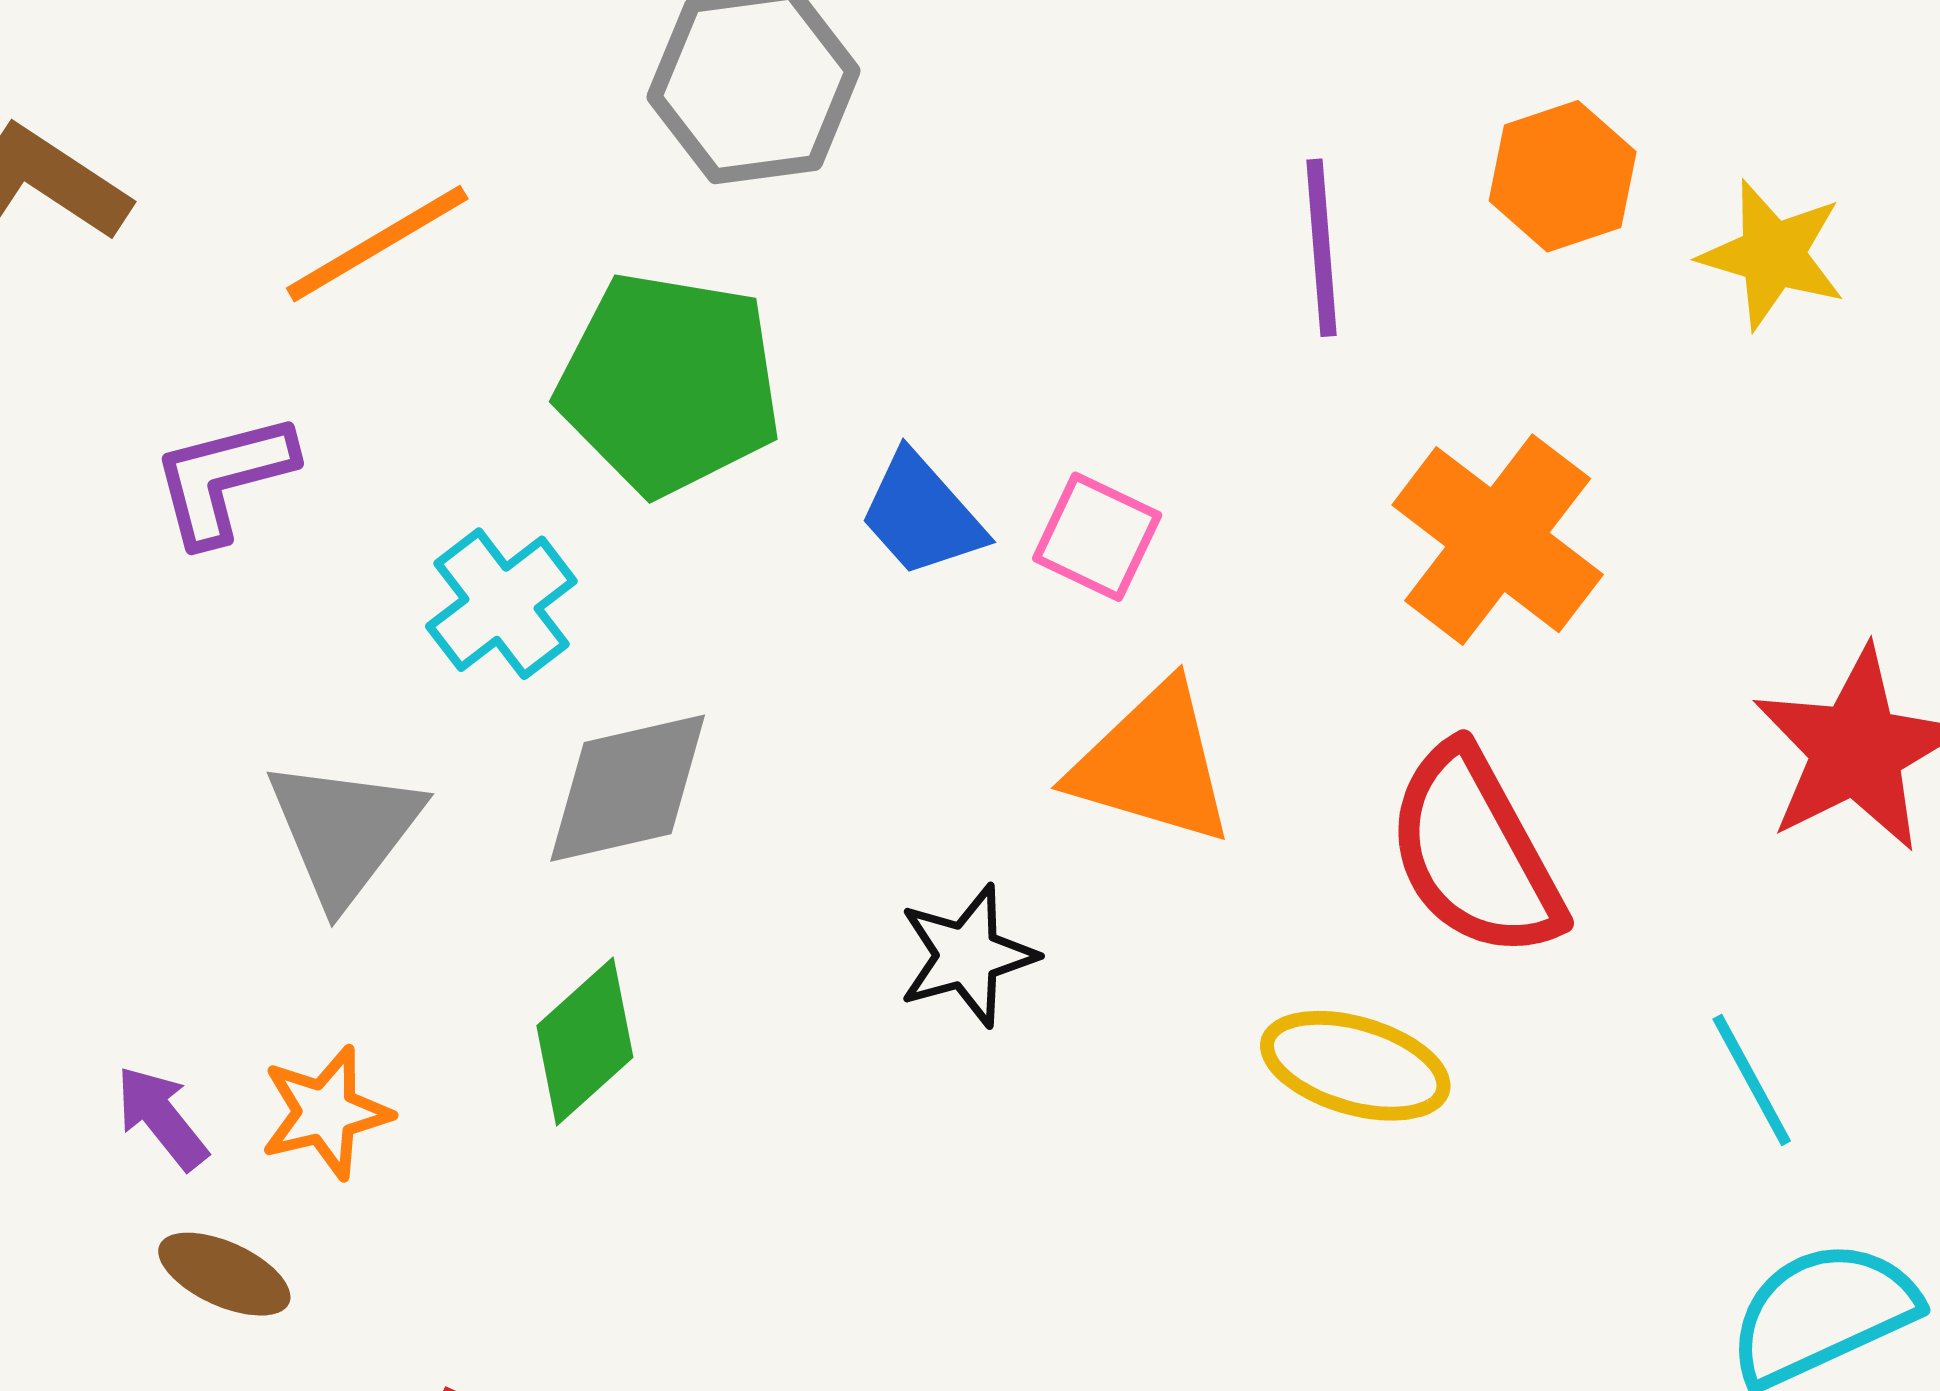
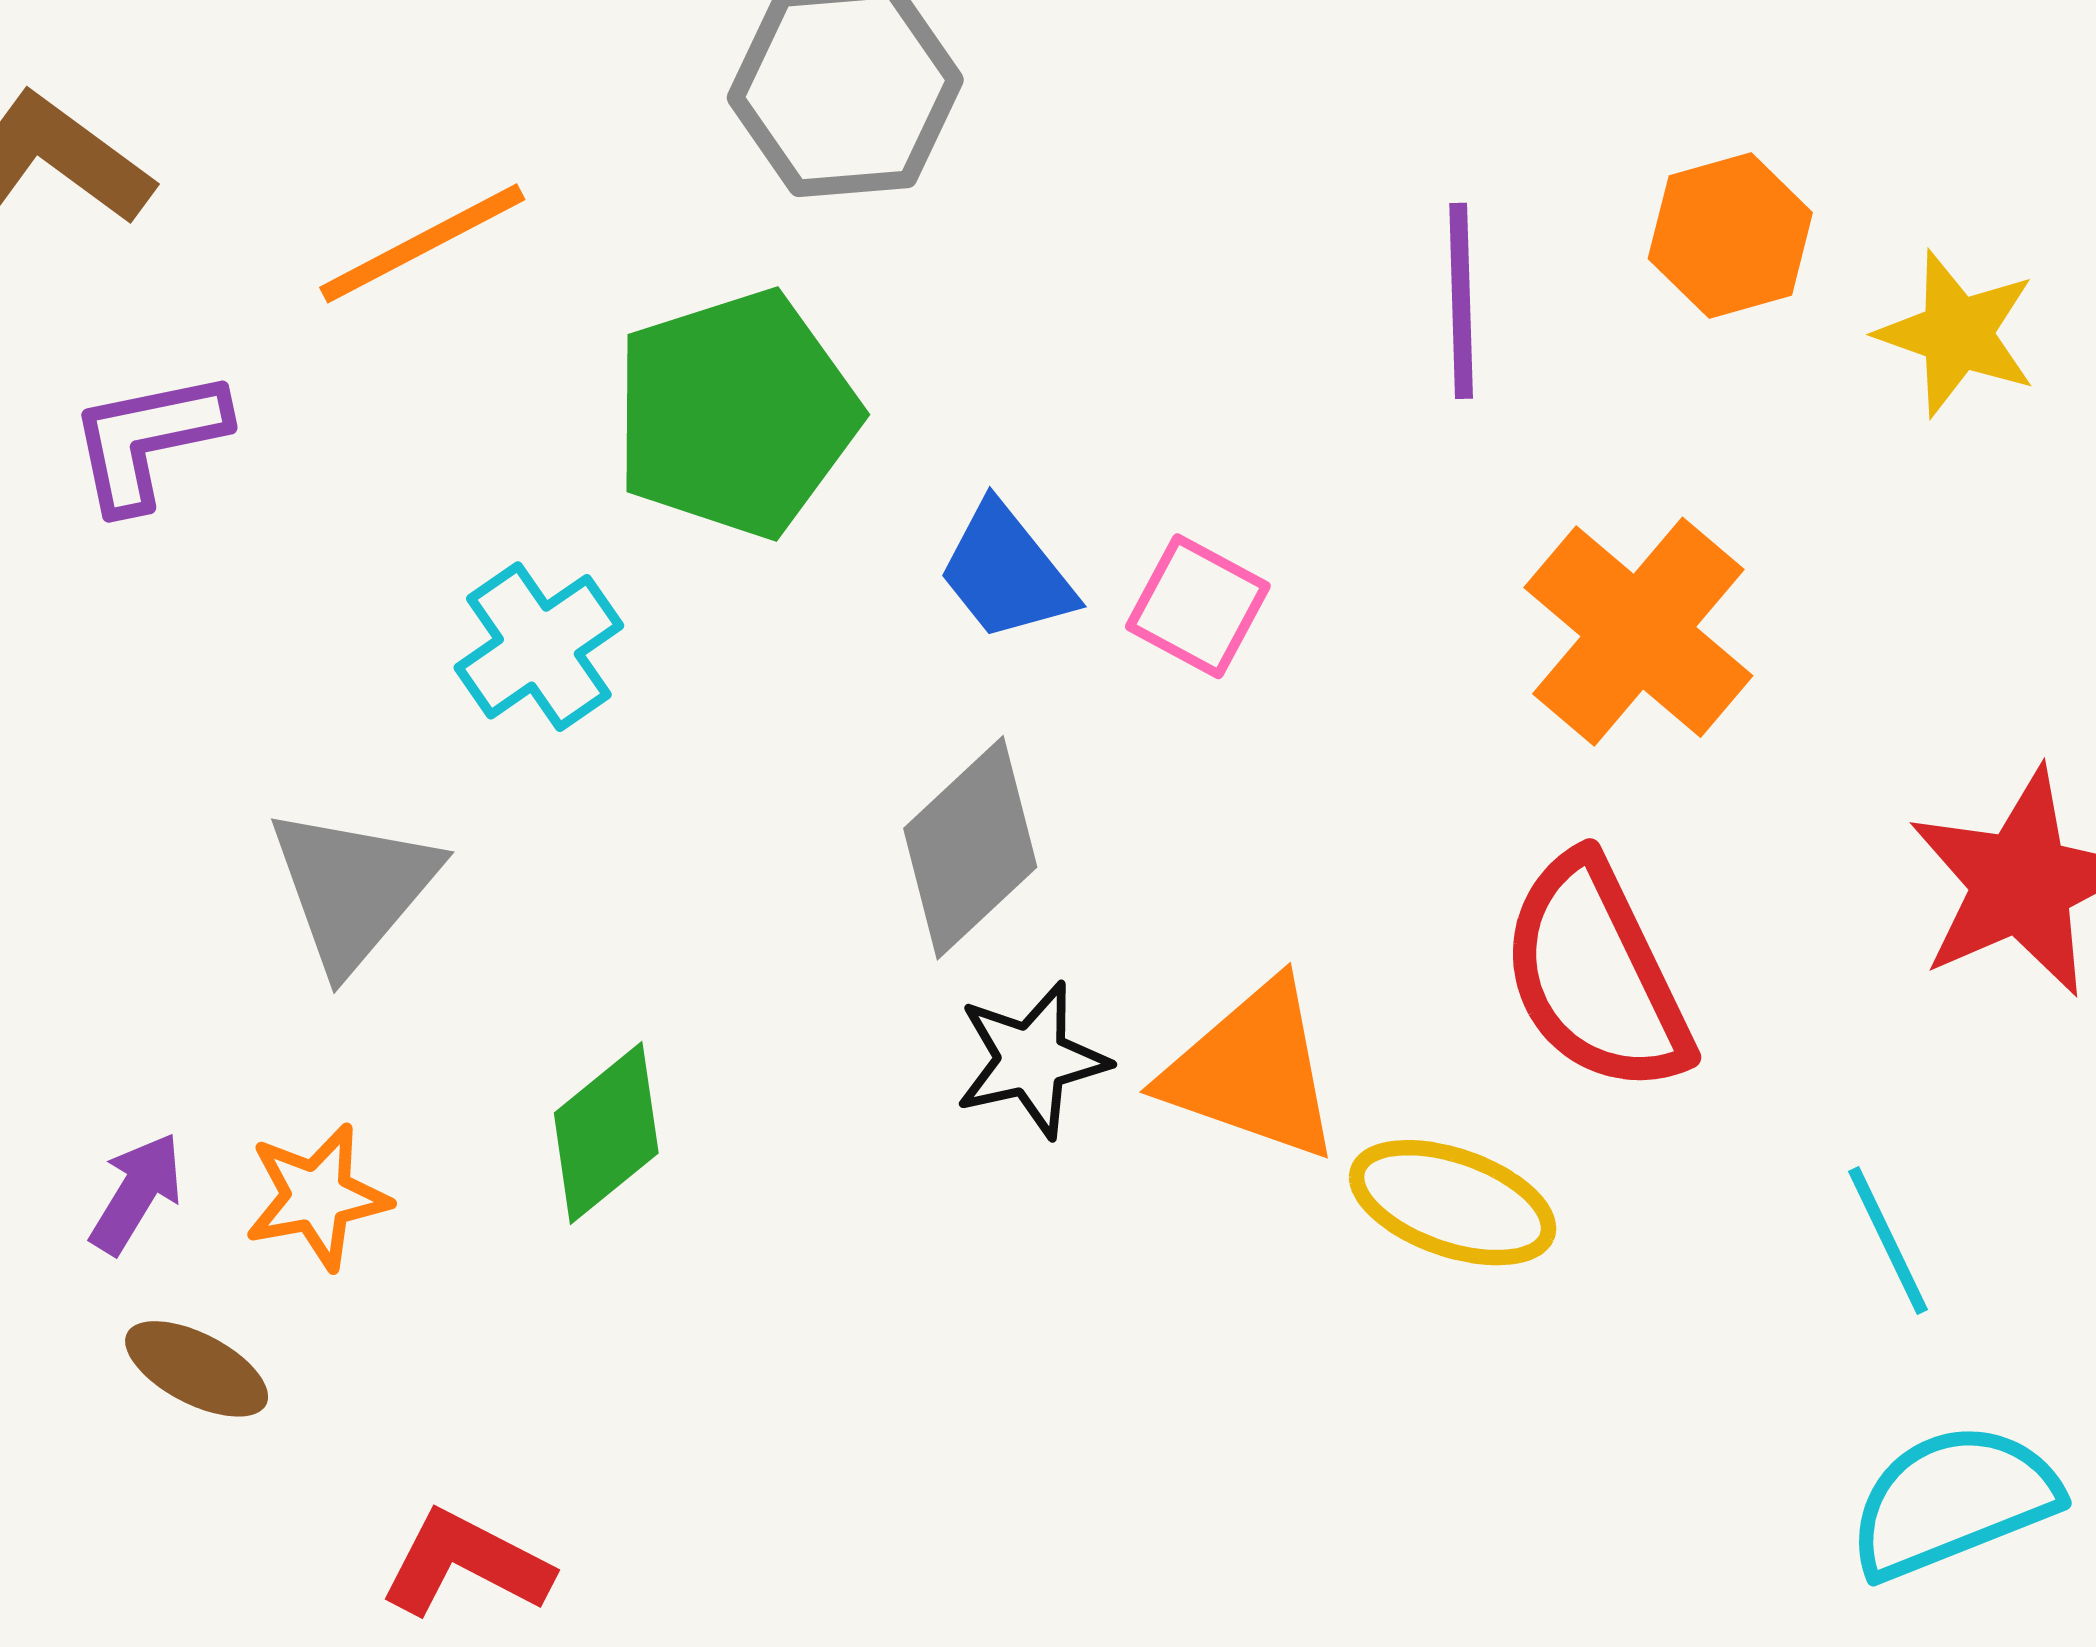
green pentagon: (669, 384) -> (736, 414), turned -30
purple L-shape: (224, 479) -> (148, 440), moved
orange triangle: (1152, 764) -> (1252, 1071), moved
gray diamond: (628, 788) -> (970, 848), moved, turned -33
purple arrow: (162, 1118) -> (136, 1193), turned 67

